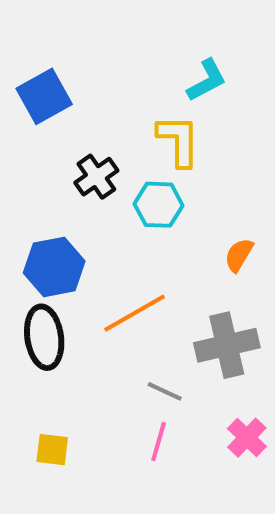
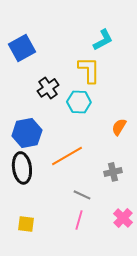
gray cross: (227, 345) -> (113, 172), size x0.6

